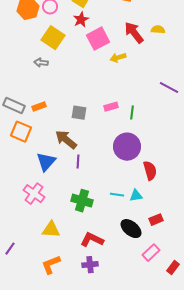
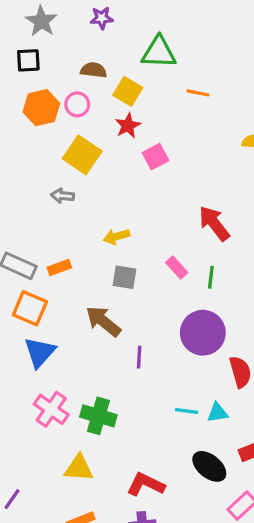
red arrow: (134, 33) -> (214, 223), moved
pink square: (98, 39) -> (156, 157), size x0.7
yellow arrow: (118, 58) -> (116, 236), moved
pink rectangle: (111, 107) -> (177, 267), turned 64
blue triangle: (46, 162) -> (40, 352), moved
purple line: (78, 162) -> (139, 357), moved
green cross: (82, 201) -> (98, 416), moved

